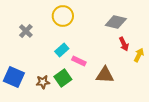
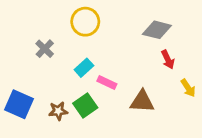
gray cross: (26, 31) -> (45, 49), moved
yellow arrow: (139, 55) -> (188, 88), moved, turned 120

